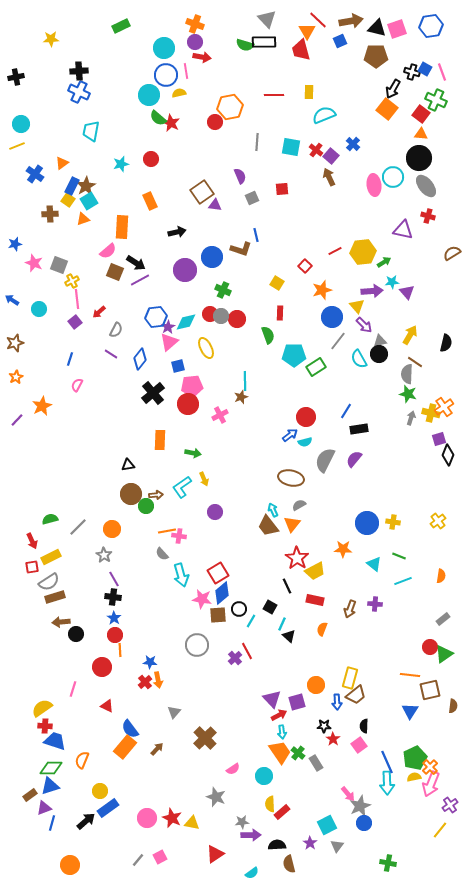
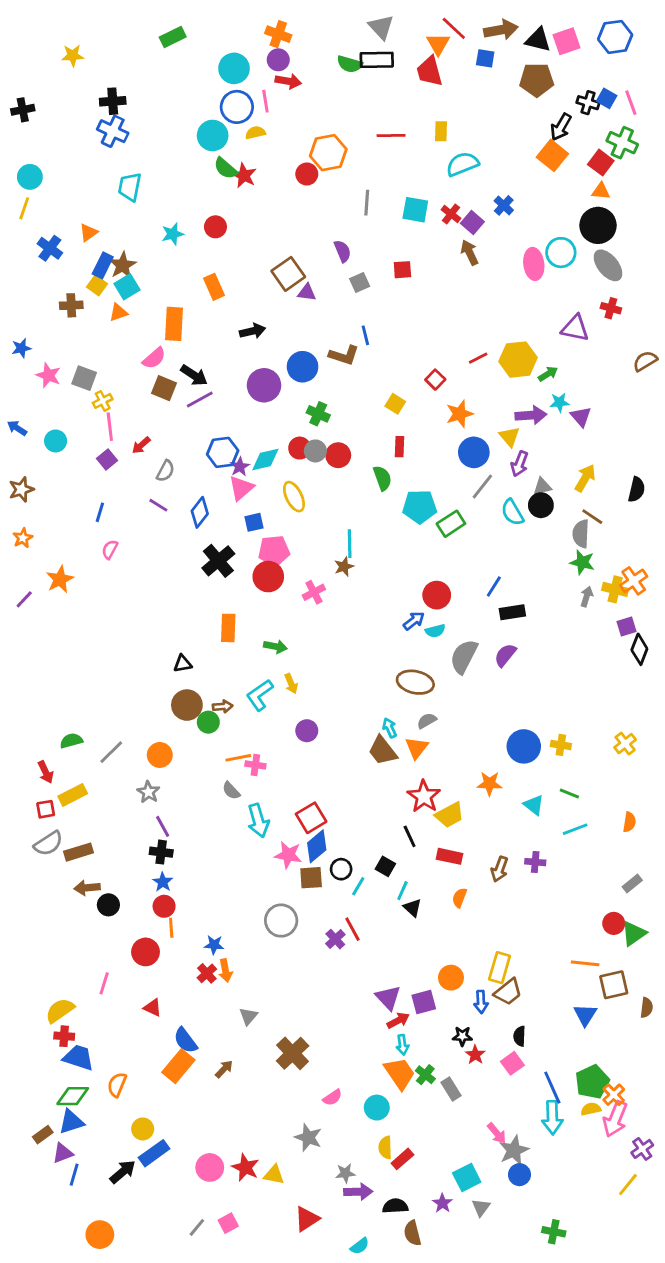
blue square: (340, 41) -> (485, 58), turned 32
yellow line: (17, 146) -> (24, 208), turned -49
purple arrow: (364, 325) -> (519, 464), turned 66
gray semicircle: (49, 582) -> (48, 843), moved

